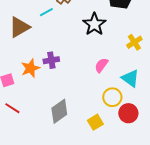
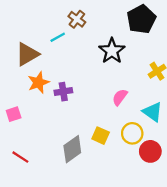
orange star: (30, 68) -> (38, 82), moved
red line: (12, 108) -> (20, 157), moved
yellow square: (95, 122) -> (101, 136), moved, turned -35

